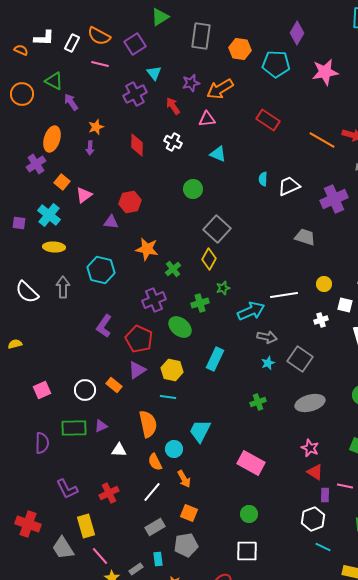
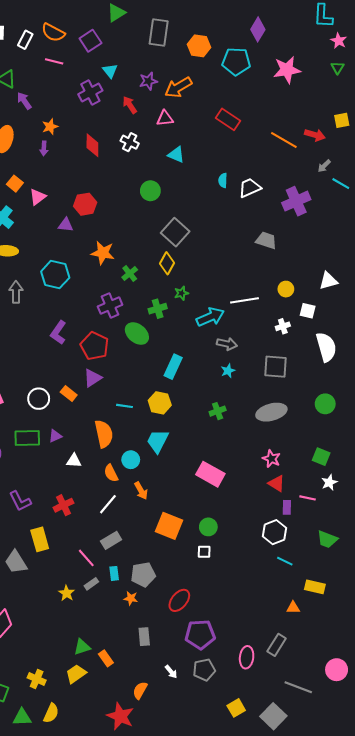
gray square: (300, 359) -> (276, 367), moved, turned -30
yellow hexagon: (172, 370) -> (160, 403), moved
orange square: (189, 513) -> (169, 526), moved, size x1.5
gray pentagon: (186, 545) -> (143, 575), moved
white square: (247, 551) -> (204, 552), moved, size x0.6
pink line: (100, 556) -> (86, 558), moved

